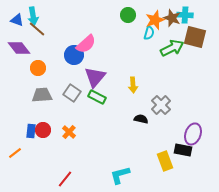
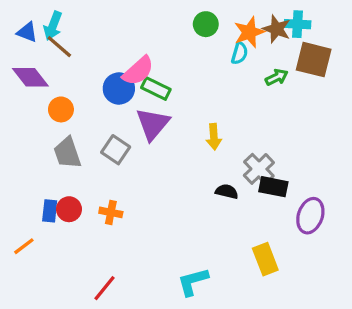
cyan arrow: (33, 16) -> (53, 26), turned 30
green arrow: (172, 48) -> (277, 77), size x0.6
gray trapezoid: (42, 95) -> (67, 153), turned -105
green rectangle: (97, 97) -> (156, 89), moved
orange cross: (69, 132) -> (111, 212), turned -32
black rectangle: (183, 150) -> (273, 187), moved

